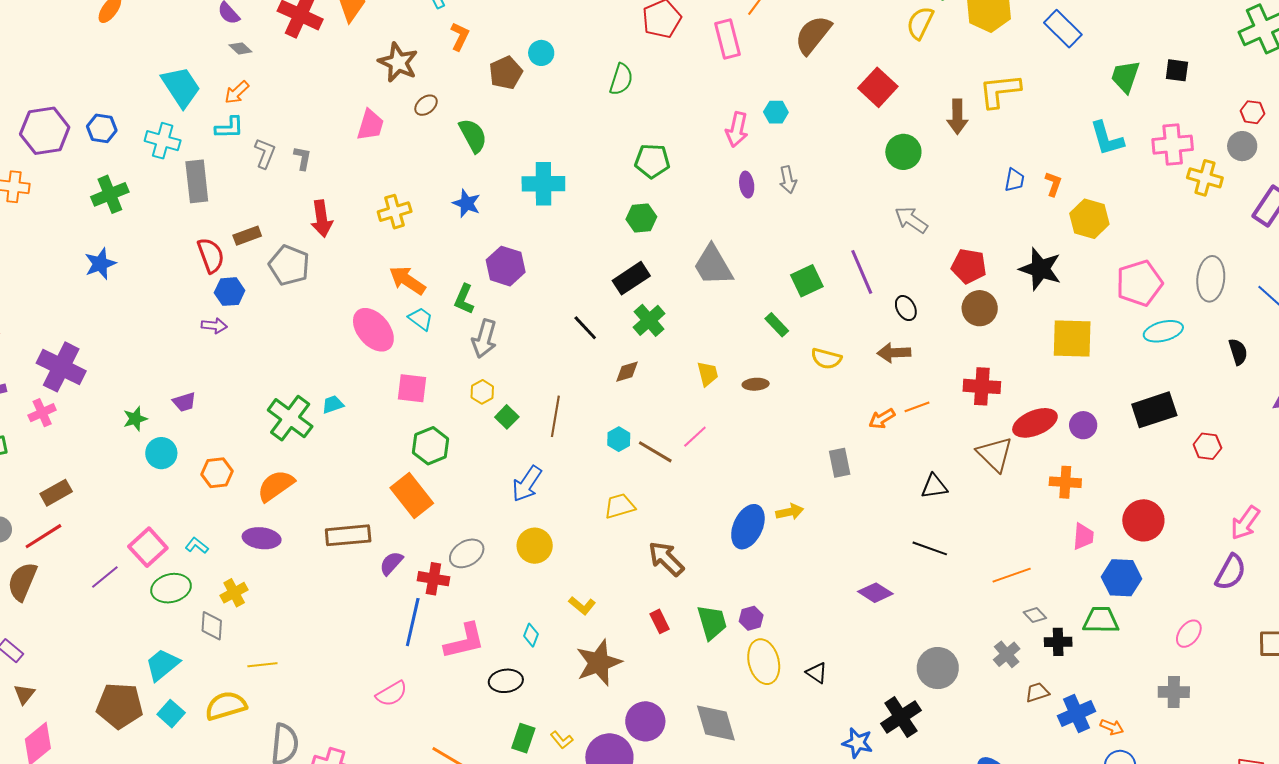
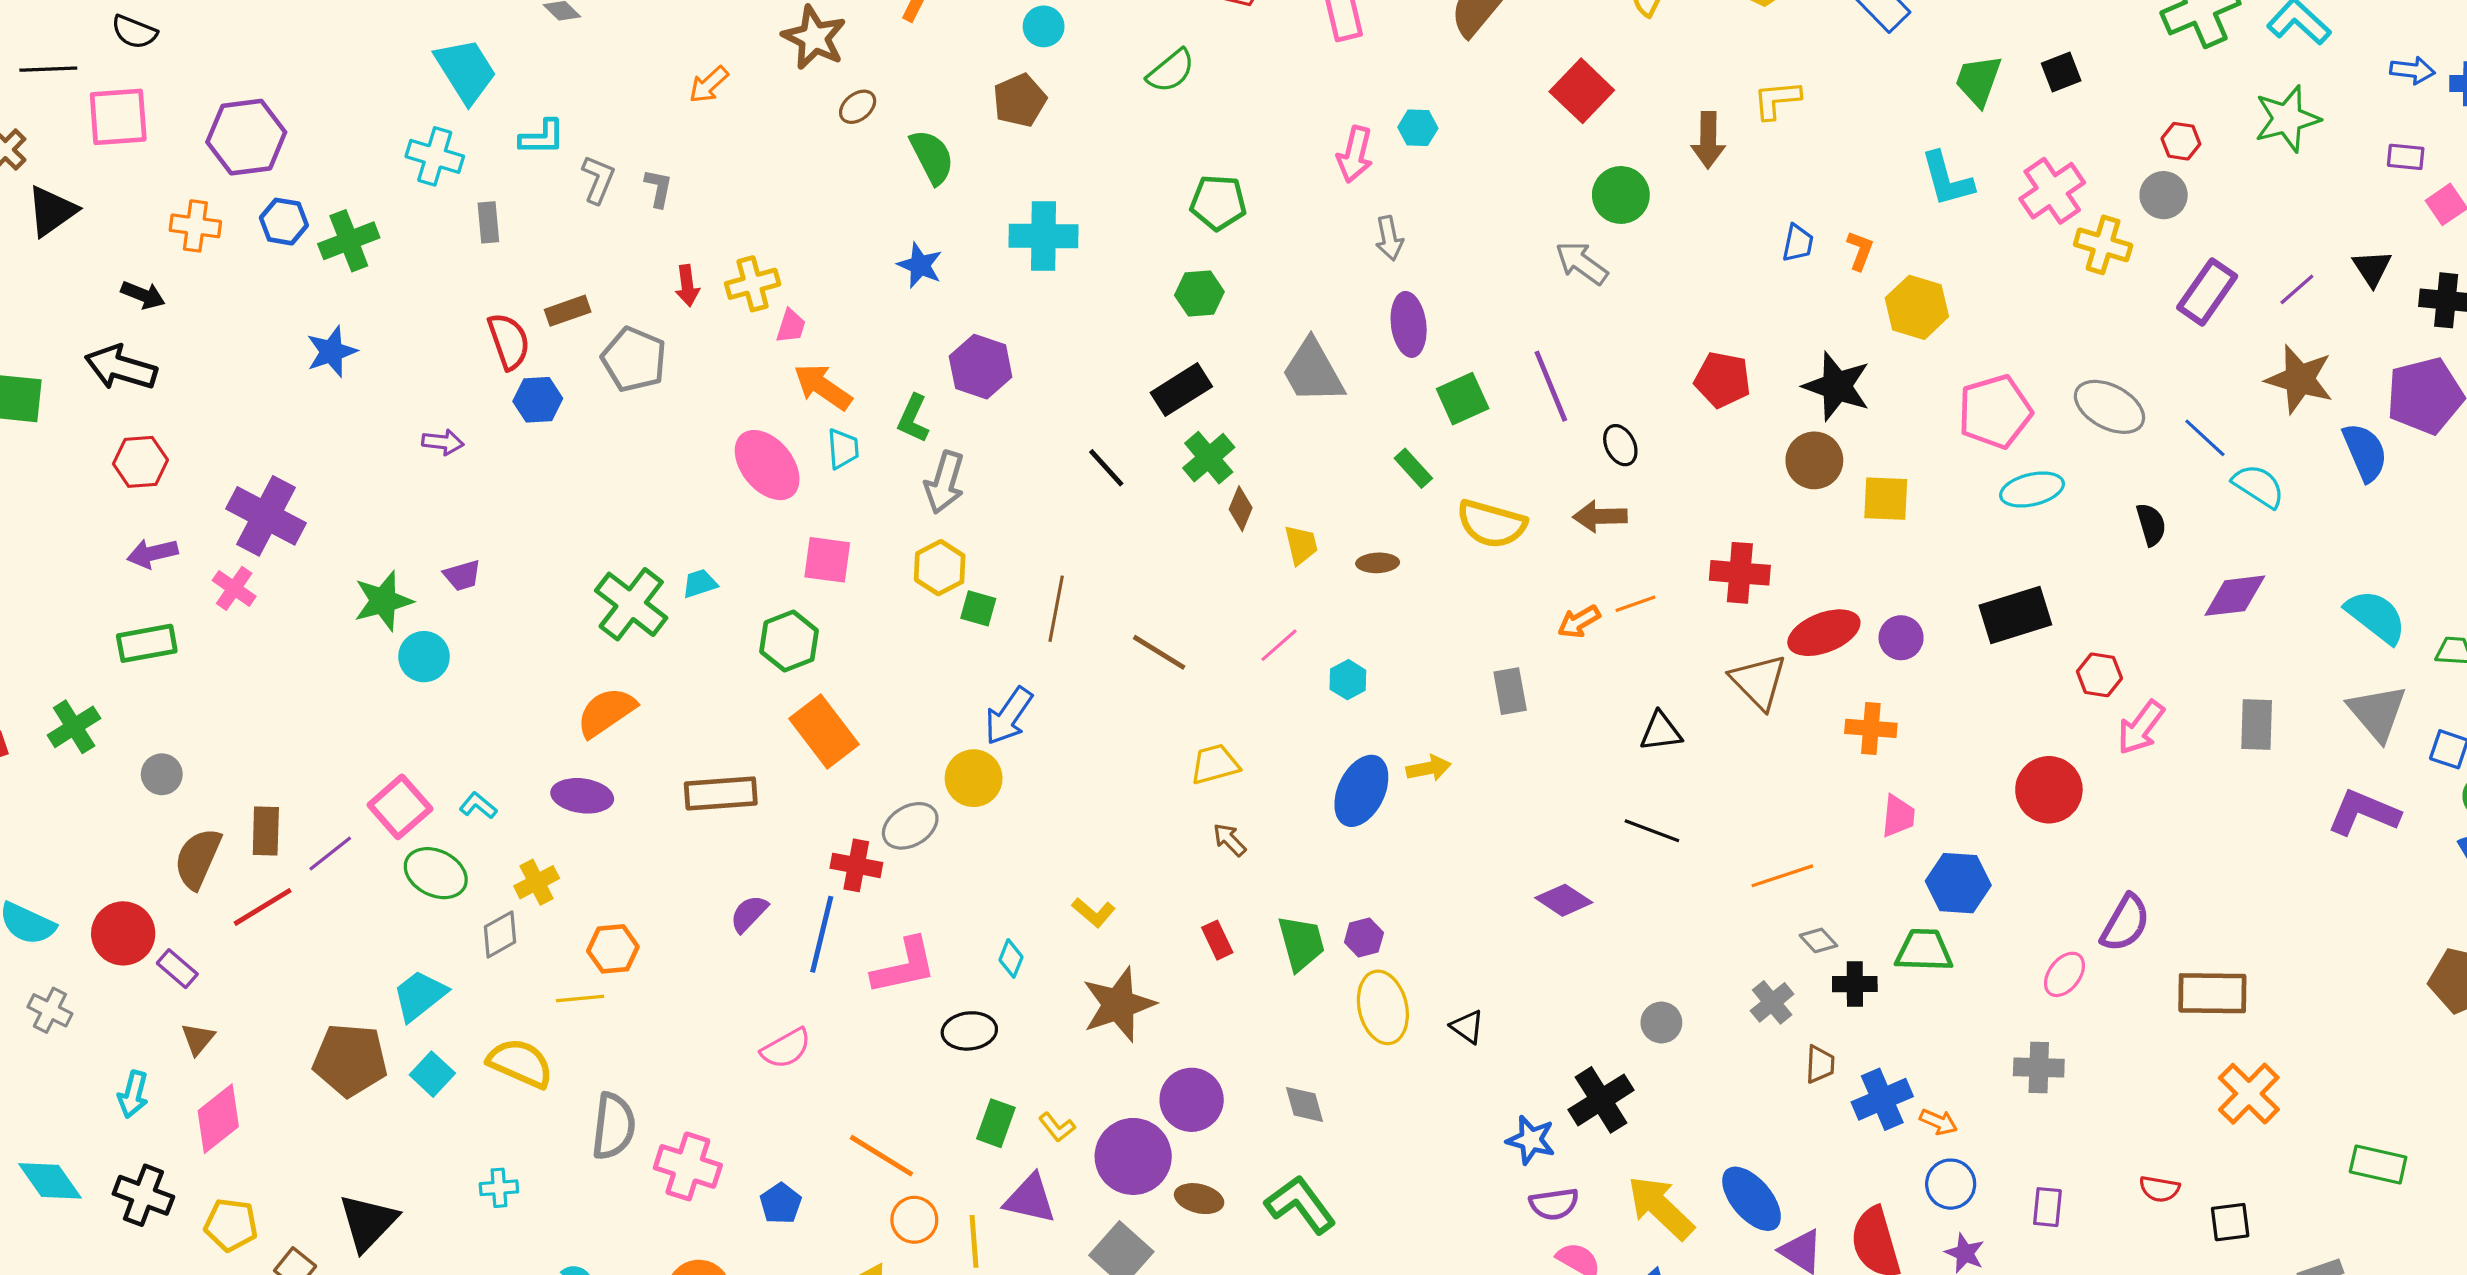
black square: (1177, 70) -> (2061, 72), turned -30
brown pentagon: (506, 73) -> (1020, 100), moved
green semicircle: (621, 79) -> (1171, 71), turned 32
yellow L-shape: (1000, 91) -> (1777, 100), size x0.7
orange arrow: (237, 92) -> (709, 85), moved
pink trapezoid: (370, 125) -> (791, 326), moved, size x0.7
blue hexagon: (102, 128) -> (284, 222), moved
pink cross: (1173, 145) -> (2052, 191), turned -30
gray arrow: (788, 180) -> (1389, 238), moved
gray rectangle: (197, 181) -> (488, 222), size x0.6
purple ellipse: (747, 185) -> (1409, 324), moved, size x1.5
yellow cross: (395, 212) -> (753, 284), moved
red arrow: (322, 219) -> (687, 286), size x0.7
gray arrow: (911, 220) -> (1582, 263), moved
gray ellipse: (1211, 279) -> (2109, 407), turned -69
brown circle: (980, 308) -> (1814, 460), moved
cyan trapezoid: (421, 319) -> (843, 449), turned 48
purple arrow: (214, 326) -> (443, 442), moved
yellow square: (1072, 339) -> (1886, 499), size x0.7
yellow semicircle: (826, 359) -> (1492, 524), size x1.4
brown diamond: (627, 372) -> (1241, 509), moved, turned -52
yellow hexagon: (482, 392) -> (940, 568), size x1.4
pink cross: (42, 413) -> (234, 588), turned -32
green square: (507, 417) -> (978, 608), turned -30
green star: (135, 419) -> (383, 601), size x1.5
cyan hexagon: (619, 439) -> (1348, 680), moved
green hexagon: (431, 446) -> (789, 641), moved
brown line: (655, 452) -> (1159, 652), moved
orange hexagon: (217, 473) -> (613, 949), moved
brown rectangle: (56, 493) -> (266, 831), moved, turned -60
yellow trapezoid: (620, 506) -> (1215, 764), moved
red circle: (1143, 520) -> (2049, 790), moved
pink arrow: (1245, 523) -> (2141, 727), moved
red line: (43, 536) -> (263, 907), moved
yellow circle: (535, 546) -> (974, 778), moved
brown arrow: (666, 559) -> (1230, 840), size x0.6
purple semicircle: (391, 563) -> (749, 914), moved
purple semicircle: (1231, 572) -> (2125, 923), moved
green ellipse: (171, 588) -> (436, 873), turned 39
gray diamond: (212, 626) -> (500, 934), turned 56
gray circle: (938, 668) -> (1661, 1022), size x0.6
brown trapezoid: (1037, 692) -> (1820, 1064), turned 110
yellow semicircle: (226, 706) -> (520, 1063), turned 39
gray diamond: (716, 723) -> (1305, 1104), size x0.6

